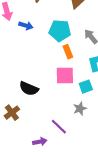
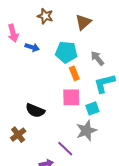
gray star: (80, 109) -> (86, 131), size x1.5

